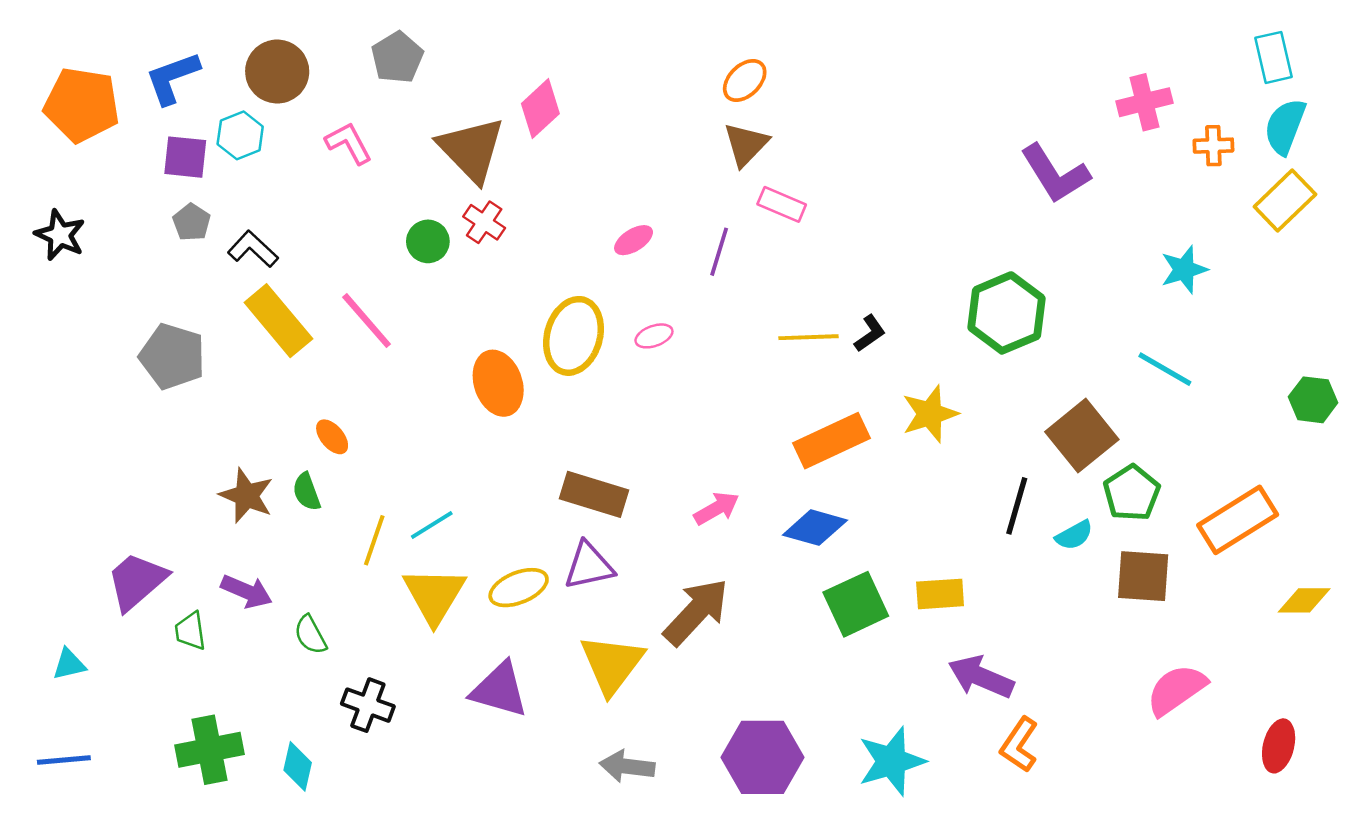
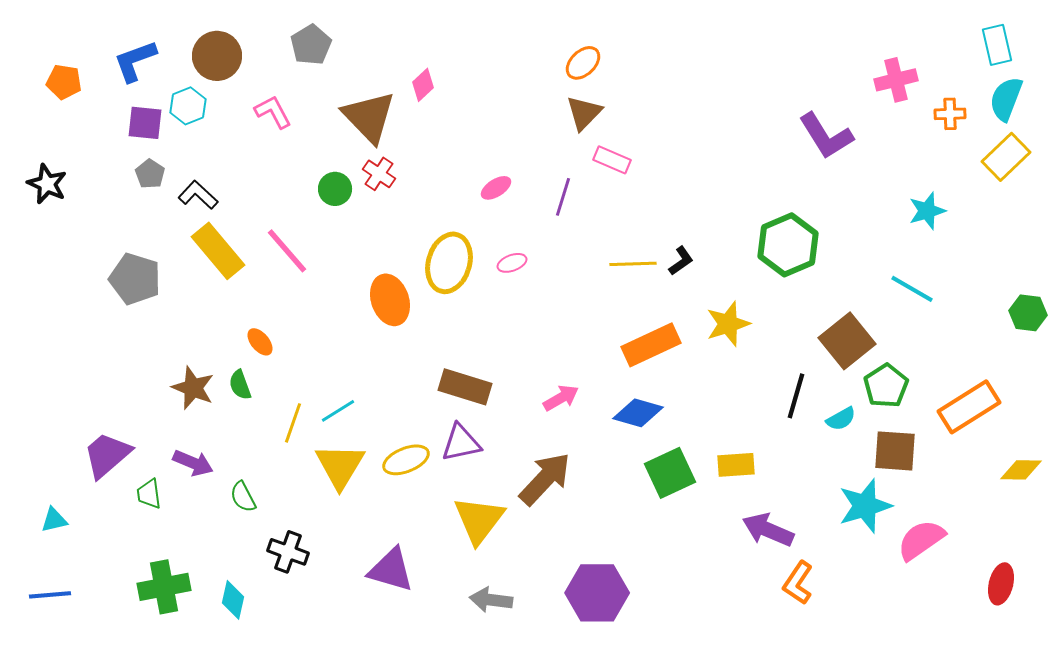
orange pentagon: (82, 105) -> (64, 82), size x0.6
pink diamond: (540, 109) -> (423, 85), size x0.7
purple triangle: (499, 690) -> (391, 570), moved
cyan star: (892, 761) -> (865, 506), moved

